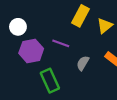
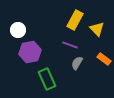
yellow triangle: (105, 26) -> (97, 29), turned -35
purple line: (61, 43) -> (70, 45), moved

